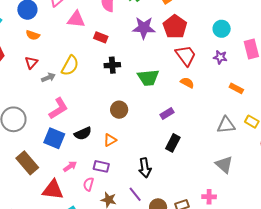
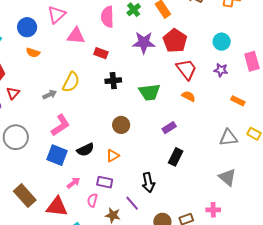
red triangle: (31, 63) -> (13, 93), moved
brown rectangle: (27, 163) -> (25, 196), moved
purple line: (135, 194) -> (132, 203), moved

